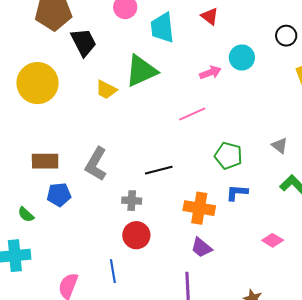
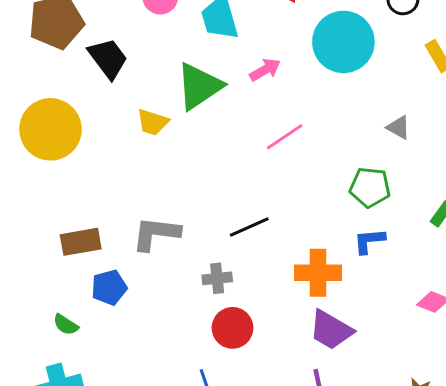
cyan circle: (242, 58) -> (343, 42), size x1.6
pink arrow: (210, 73) -> (265, 70), moved
gray triangle: (280, 146) -> (399, 127), moved
green pentagon: (228, 156) -> (370, 187), moved
gray L-shape: (96, 164) -> (156, 234), turned 76
purple trapezoid: (201, 248) -> (331, 330), size x1.4

